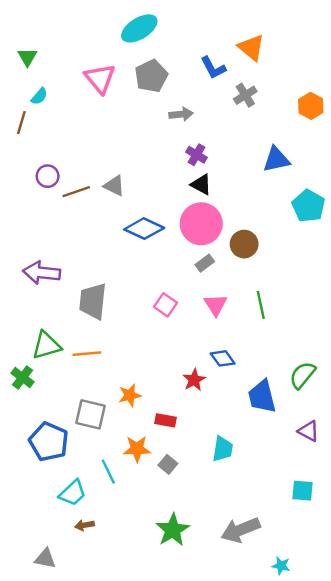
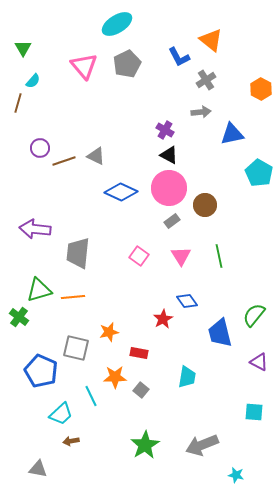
gray arrow: (181, 114) -> (201, 112), moved

